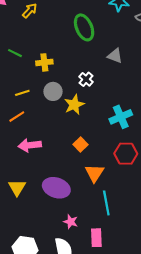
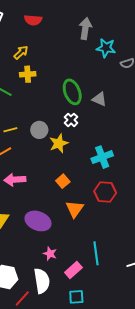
green ellipse: (84, 27) -> (72, 92), moved
yellow cross: (44, 62) -> (28, 74), moved
cyan line: (106, 203) -> (96, 253), moved
pink rectangle: (96, 238) -> (73, 270), turned 48

